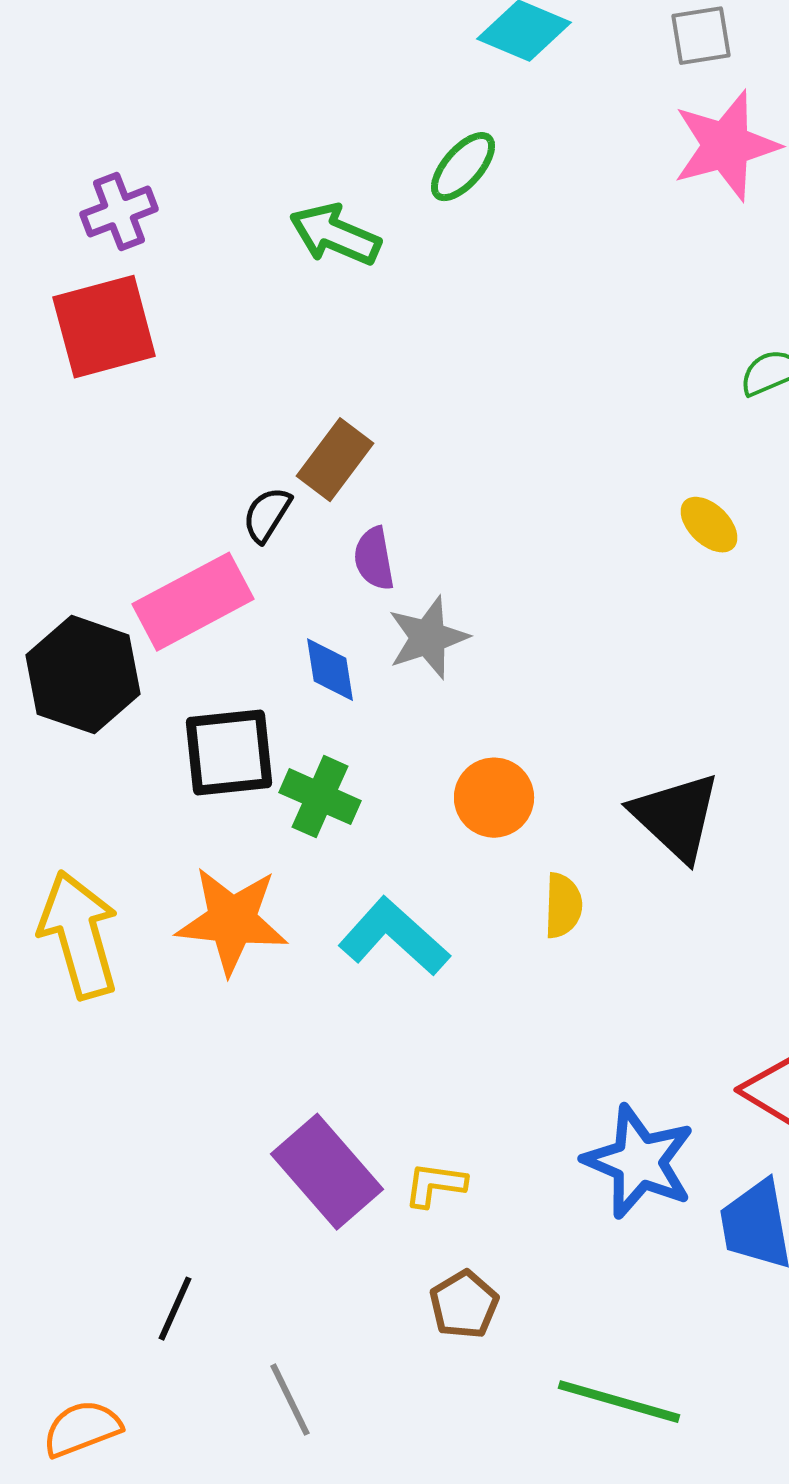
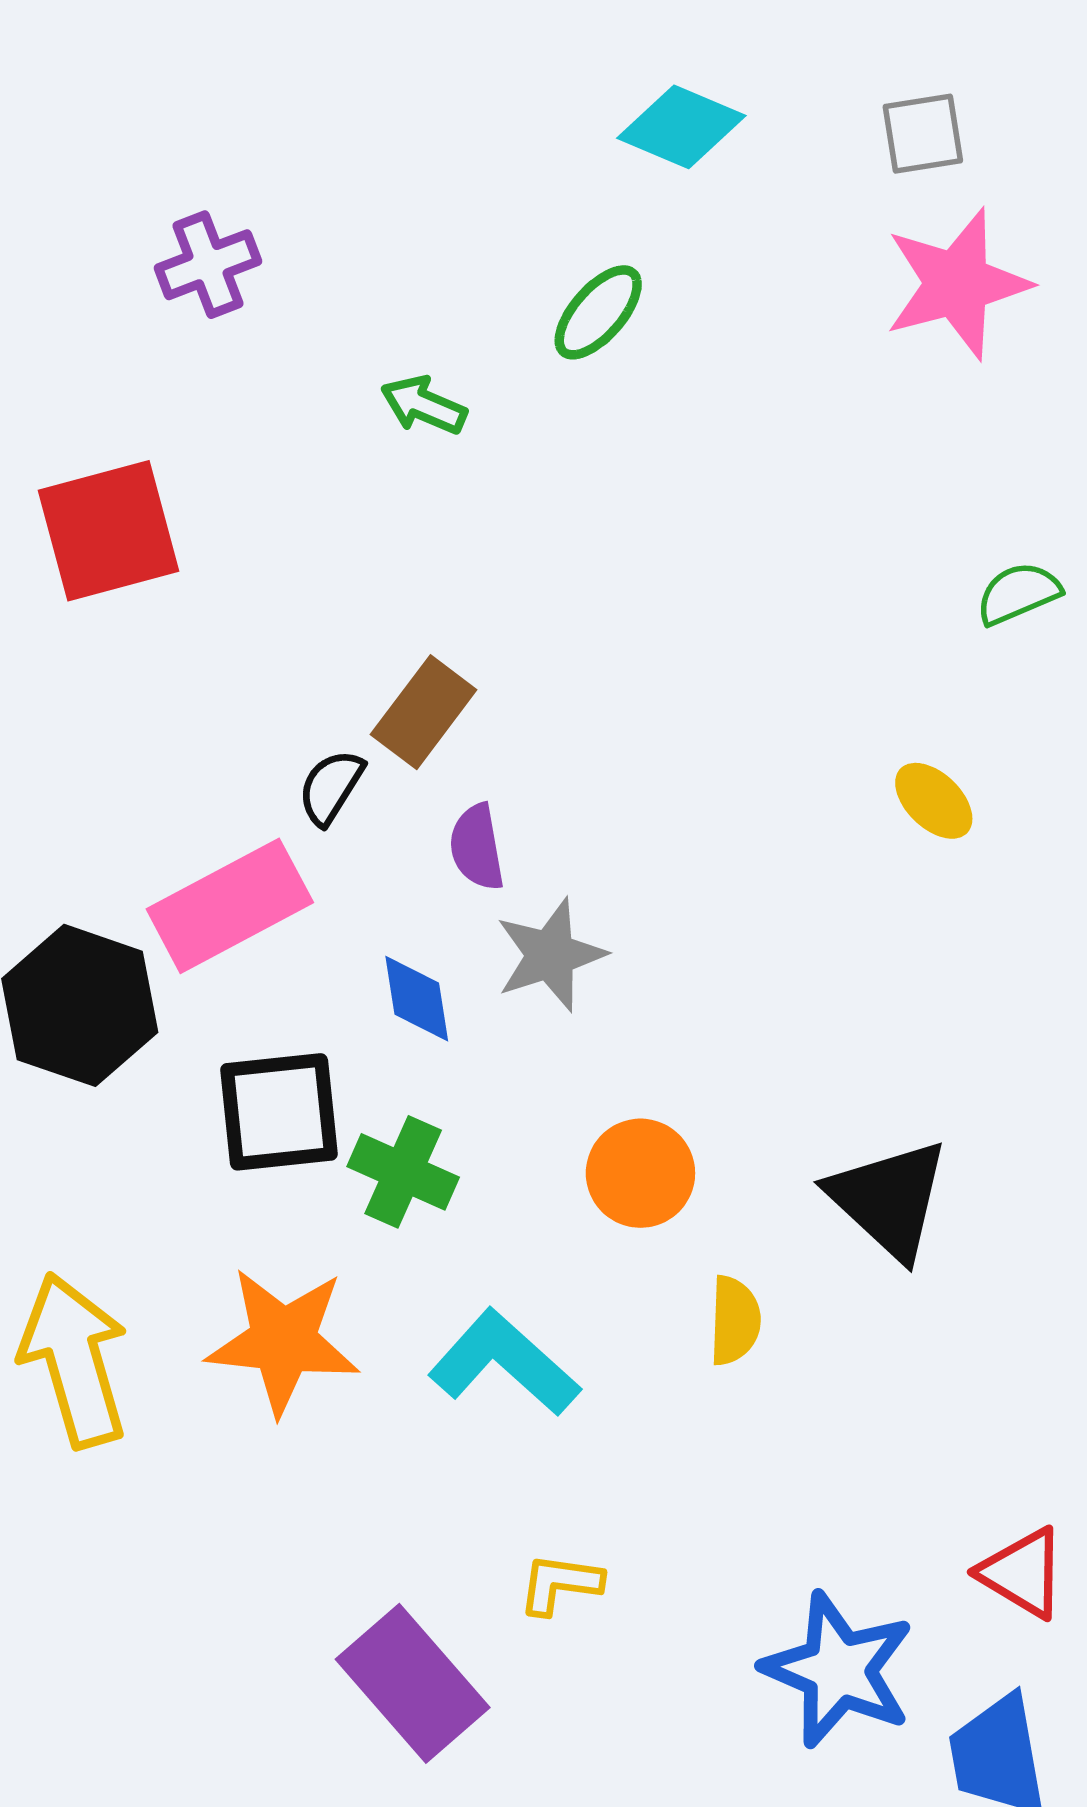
purple cross: (119, 212) -> (208, 265), moved
green arrow: (335, 235) -> (424, 405), size x0.7
yellow L-shape: (435, 1185) -> (560, 1584), moved

